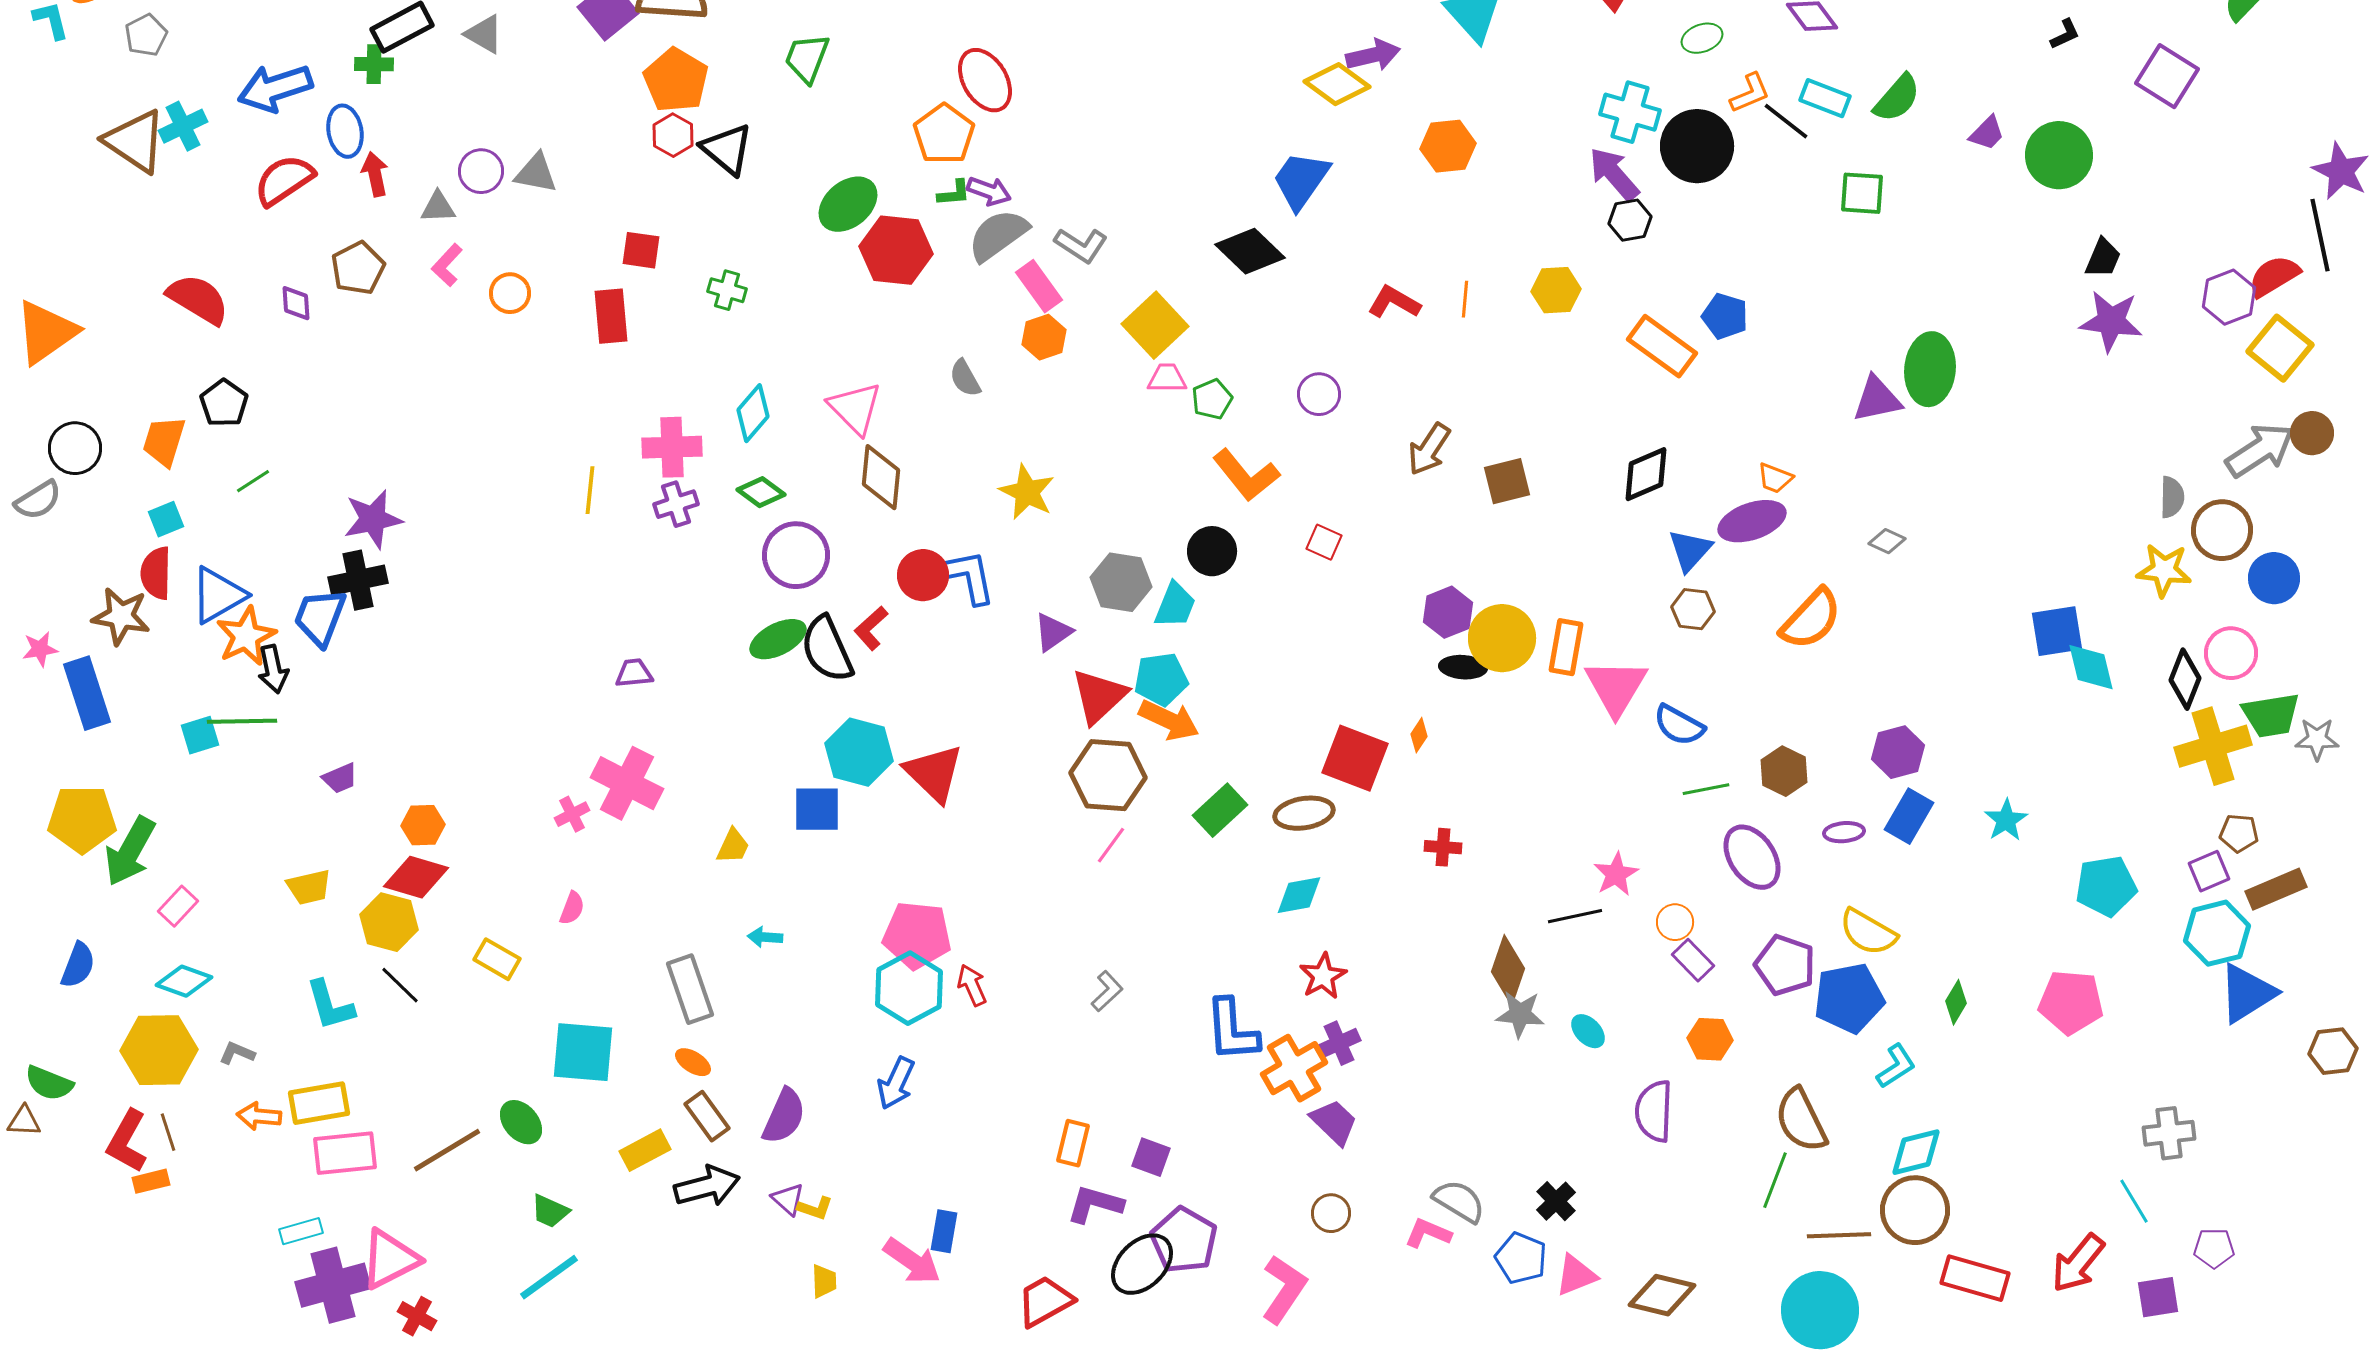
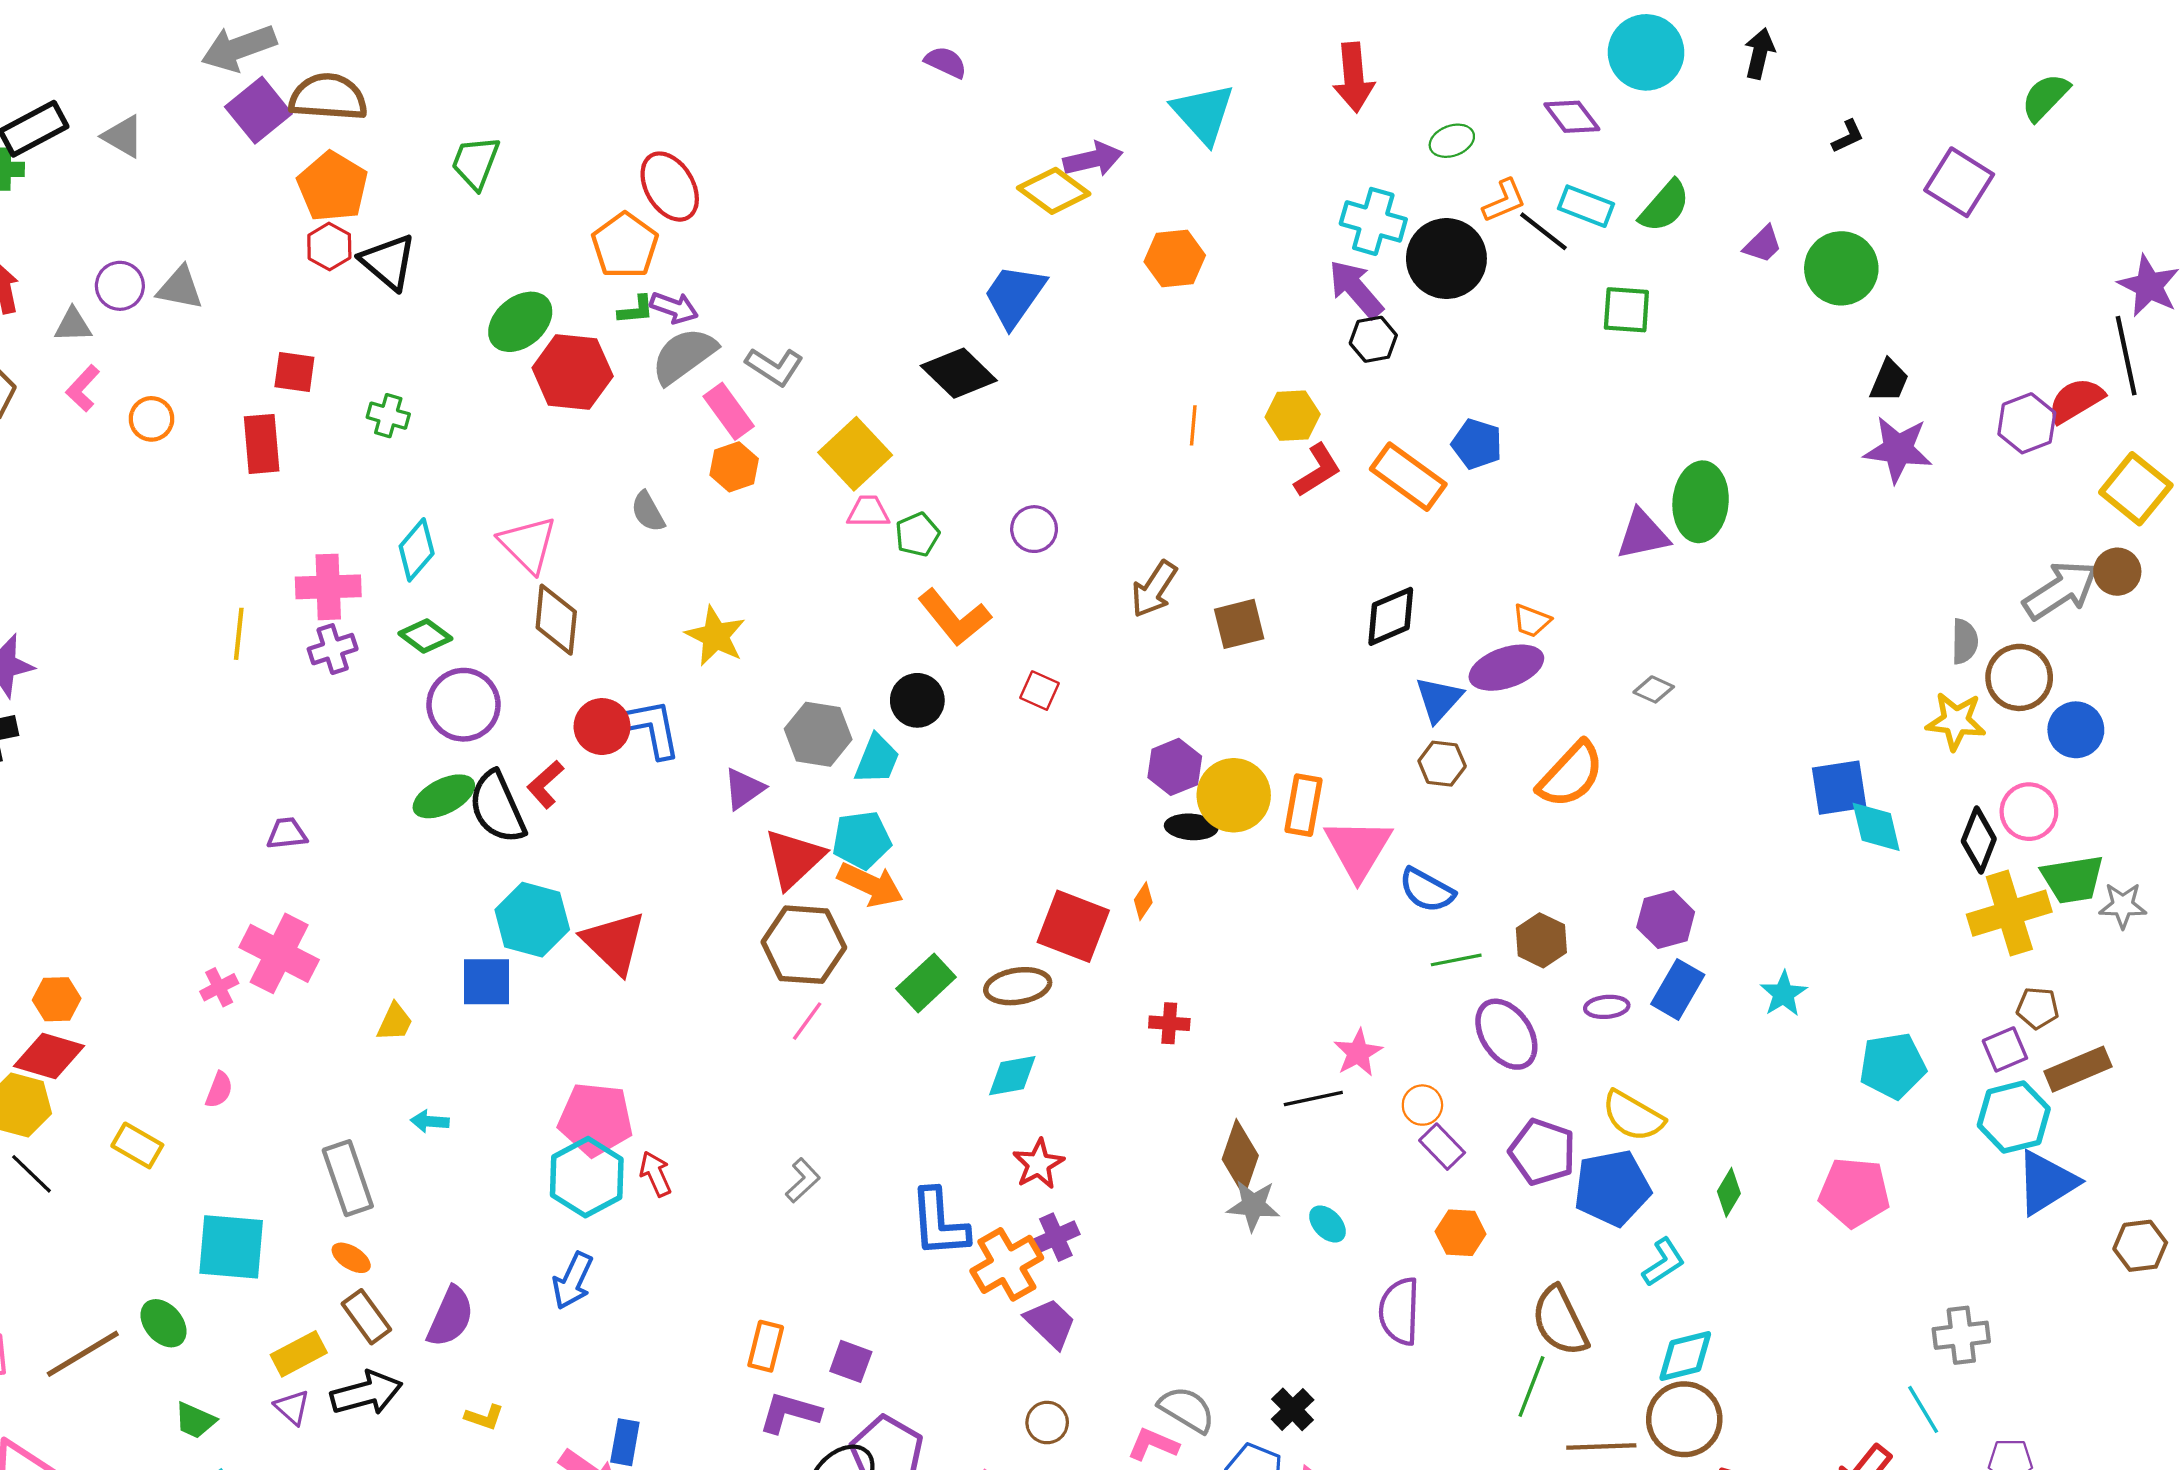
red L-shape: (1394, 302) -> (1318, 470), moved, turned 118
yellow square: (2280, 348) -> (2136, 489), moved
purple triangle: (788, 1199) -> (292, 1407), moved

